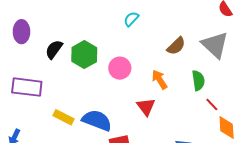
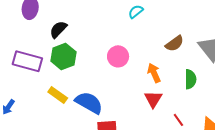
green hexagon: (84, 55) -> (63, 56), moved
red line: (212, 104) -> (178, 120), moved
red triangle: (146, 107) -> (153, 99), moved

